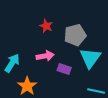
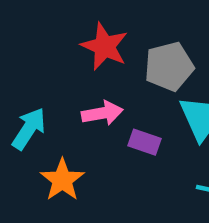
red star: (46, 26) -> (104, 46), size x1.5

